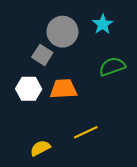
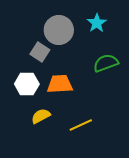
yellow semicircle: (40, 148) -> (41, 116), moved

